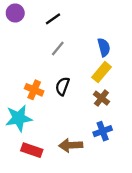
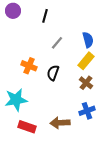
black line: (53, 19) -> (45, 16), turned -40
gray line: (58, 48) -> (57, 43), moved
orange cross: (34, 90) -> (29, 66), moved

